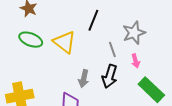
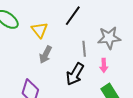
yellow triangle: (65, 42) -> (39, 30), size x0.7
gray arrow: (84, 79) -> (45, 55), moved

